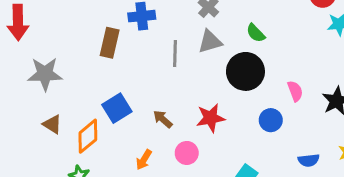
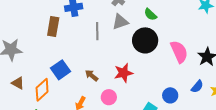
pink semicircle: (295, 91) -> (179, 52), size x1.6
blue circle: (271, 120) -> (170, 95), moved
blue semicircle: (309, 160) -> (197, 87), moved, turned -40

